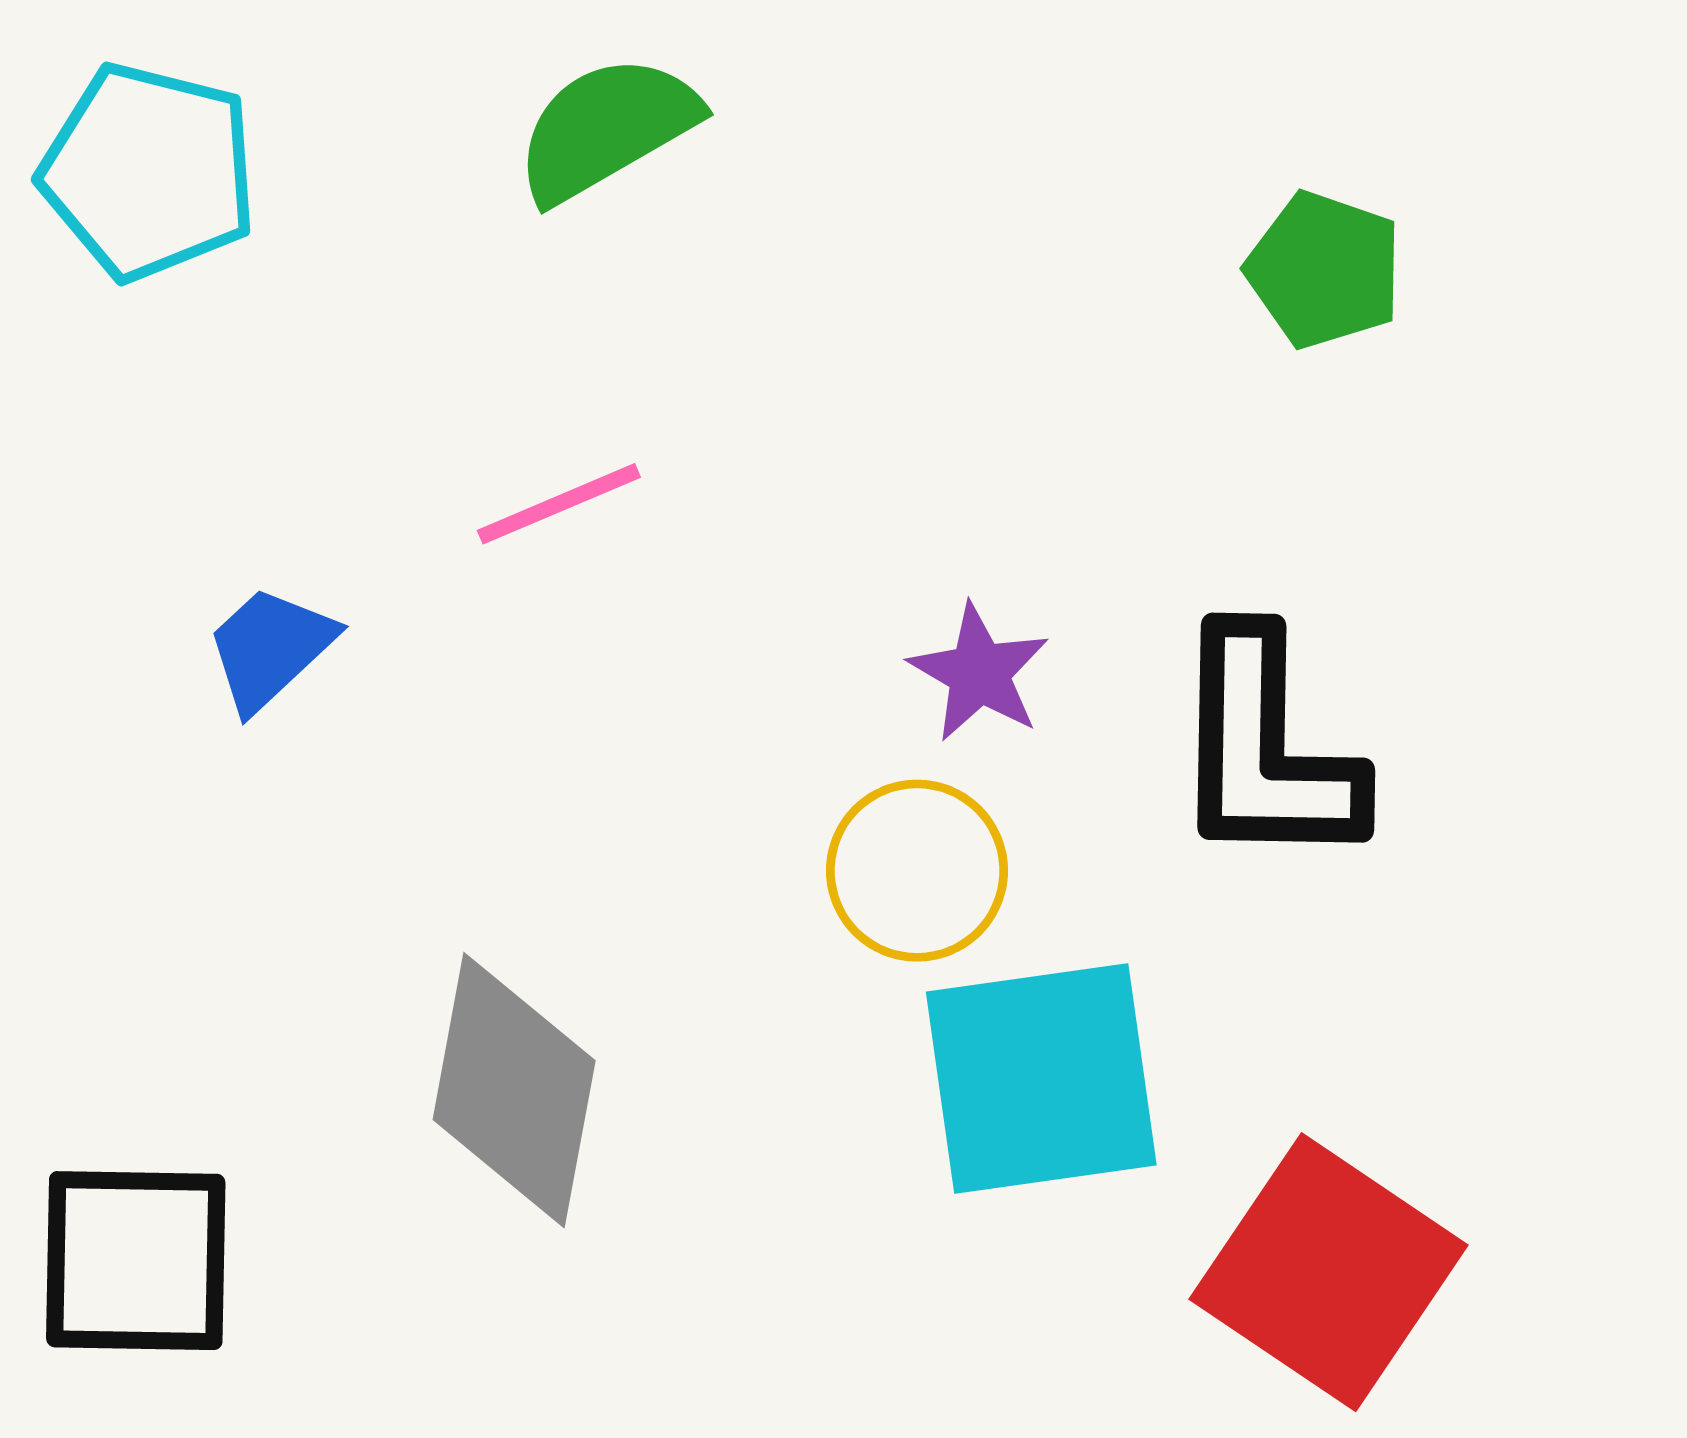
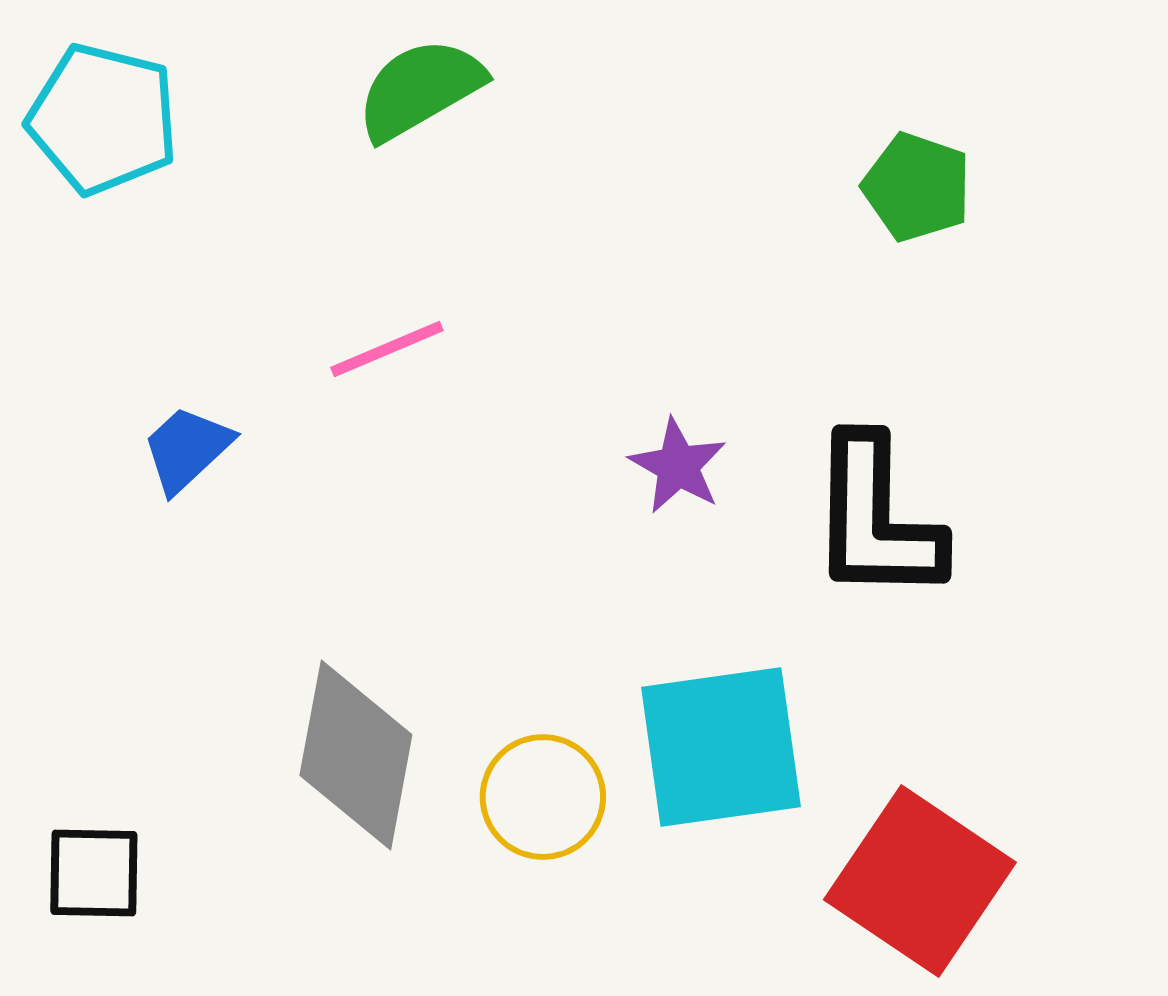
yellow circle: (917, 871) -> (543, 797), moved
black square: (136, 1261) -> (94, 873), size x0.7

